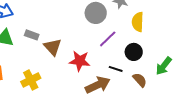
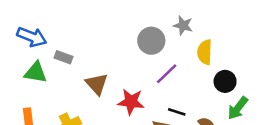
gray rectangle: (32, 35) -> (64, 57), moved
black circle: (134, 52) -> (225, 81), moved

